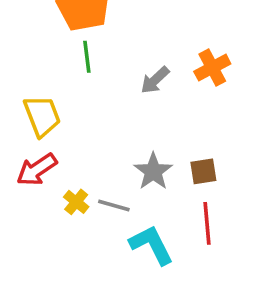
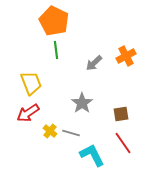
gray star: (153, 171) -> (82, 103), moved
red line: (207, 223) -> (123, 143), turned -30

